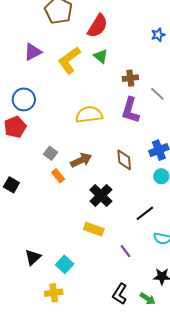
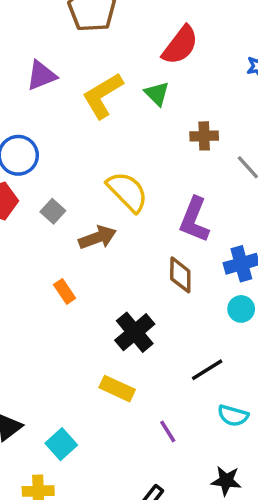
red semicircle: (98, 26) -> (180, 45), moved
purple L-shape: (130, 110) -> (194, 220), moved
yellow semicircle: (89, 115) -> (127, 192), turned 48
gray square: (50, 153) -> (53, 211), moved
brown arrow: (81, 160) -> (98, 237), moved

